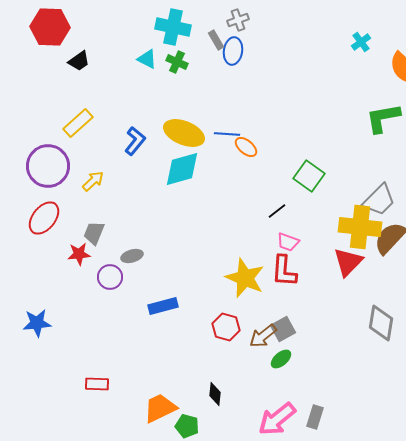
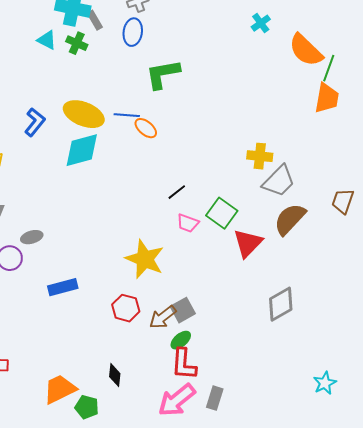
gray rectangle: (216, 40) -> (95, 20), moved
green L-shape: (383, 118) -> (163, 74), moved
green square: (309, 176) -> (222, 213), moved
yellow cross: (360, 227) -> (260, 156), moved, size x0.6
red L-shape: (284, 271) -> (184, 364), moved
gray diamond: (381, 323) -> (281, 304), turned 51

